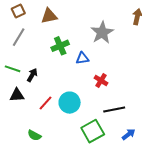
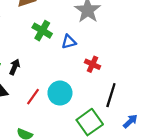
green cross: (60, 46) -> (42, 31), turned -30
black line: (114, 109) -> (111, 95), turned -55

